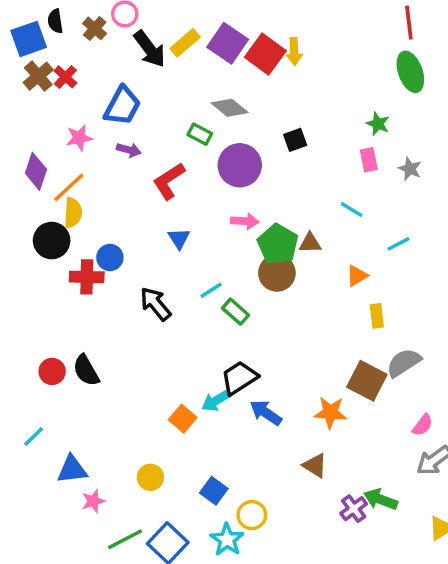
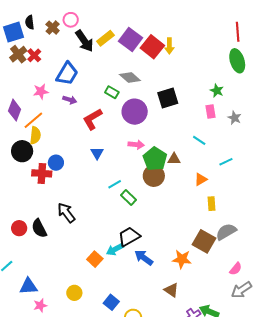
black square: (295, 140) -> (168, 98), size x1.5
black arrow: (155, 304) -> (66, 213), moved

